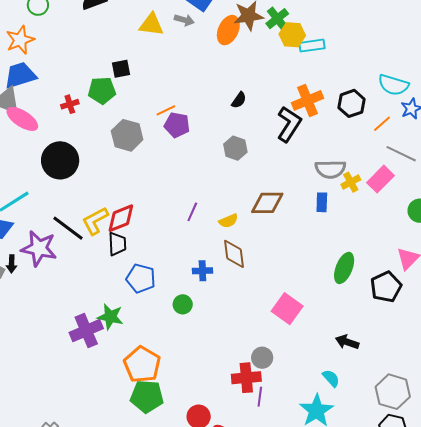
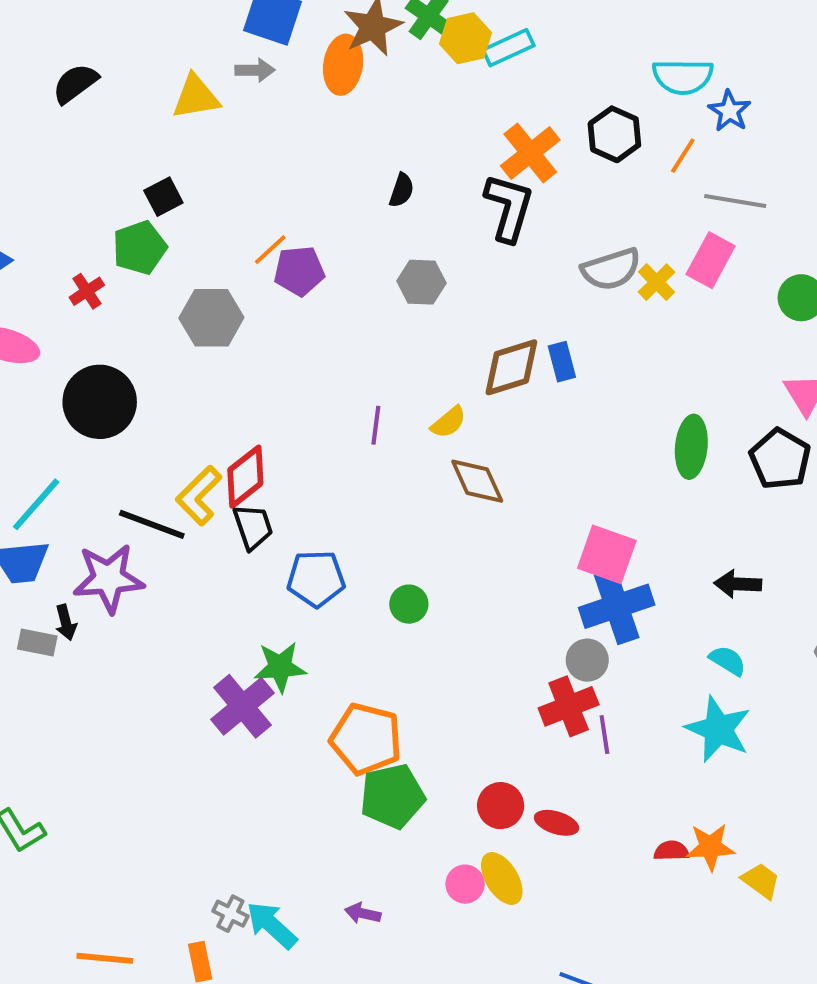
blue rectangle: (322, 202) -> (562, 362), moved
blue cross: (202, 271) -> (617, 606), moved, size x1.8

